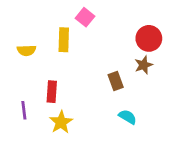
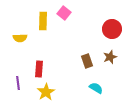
yellow rectangle: (64, 40) -> (43, 21), moved
brown star: (144, 65) -> (110, 57), moved

